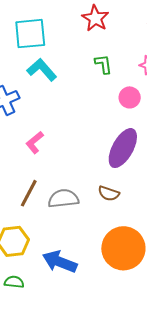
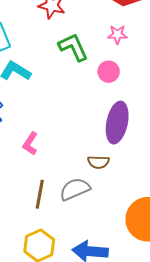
green L-shape: (103, 64) -> (73, 47), size x1.5
brown semicircle: (109, 193) -> (98, 162), moved

